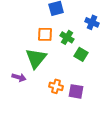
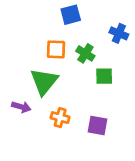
green square: (81, 54) -> (104, 76), turned -32
orange cross: (56, 86) -> (60, 118), moved

